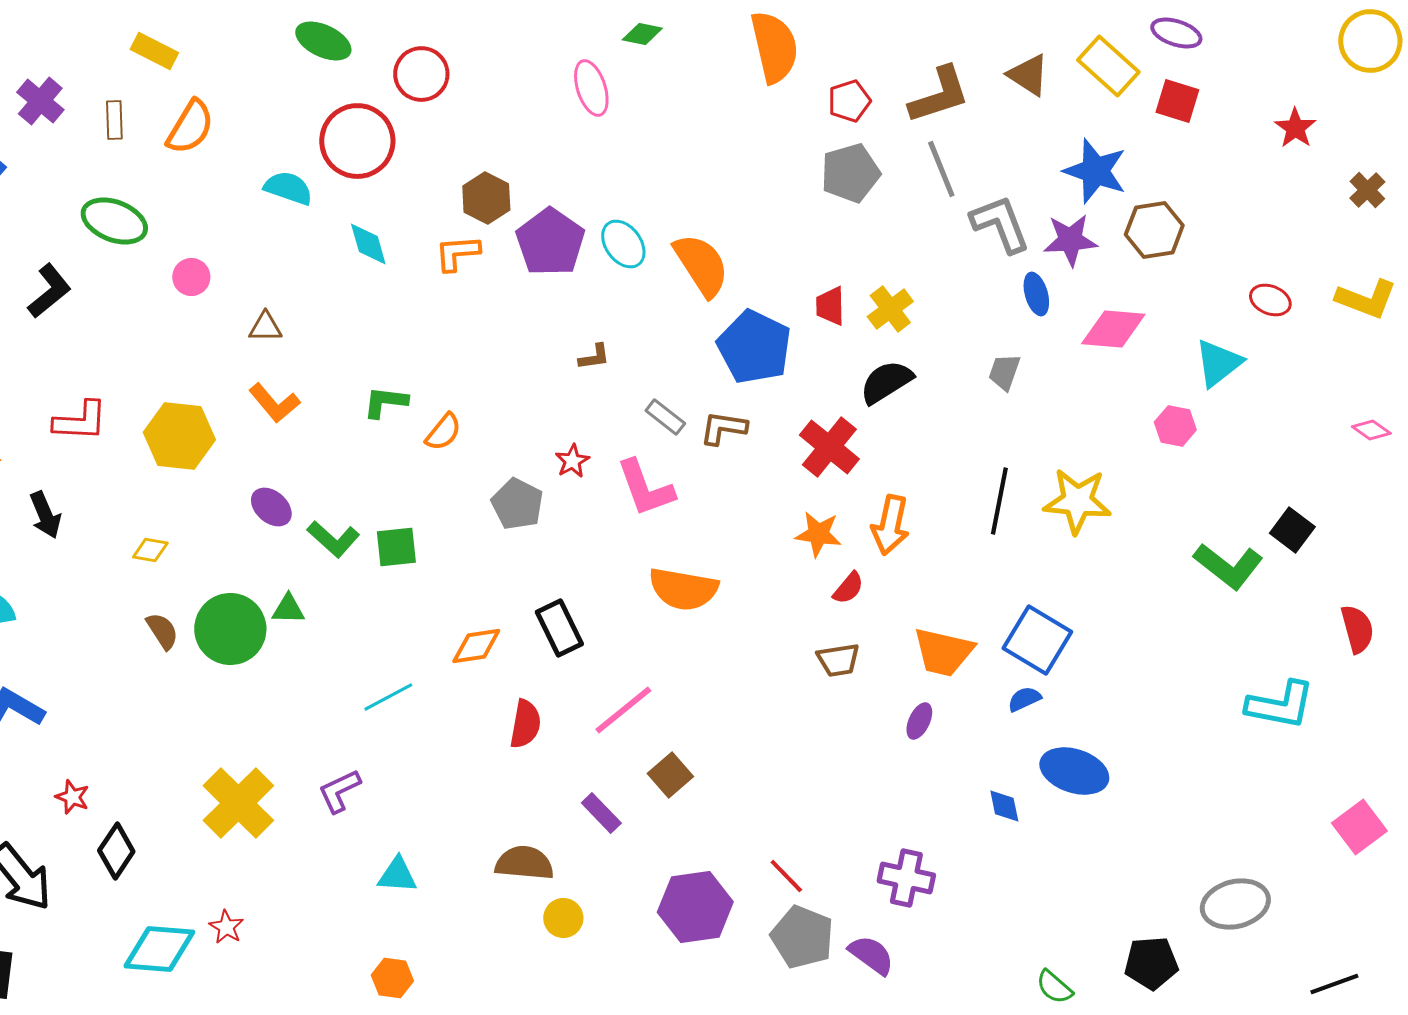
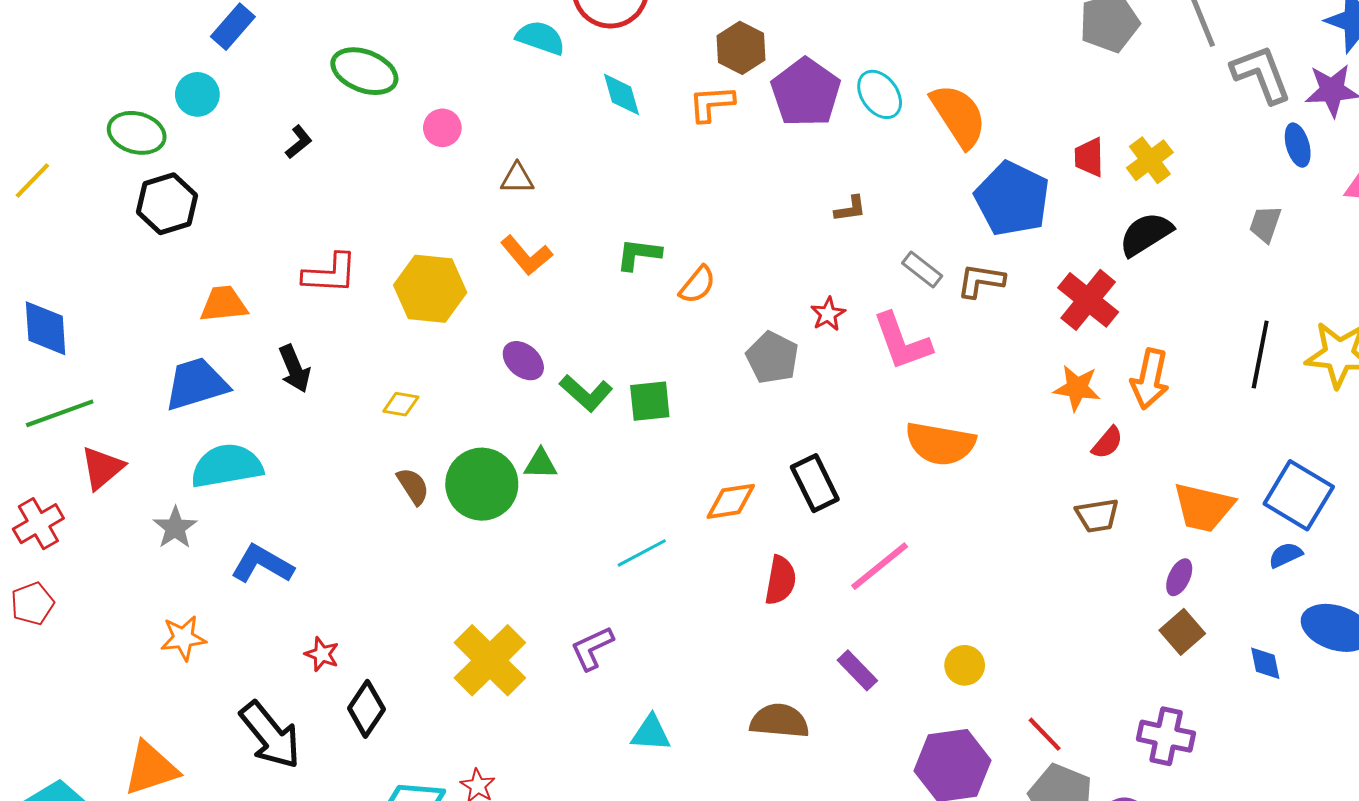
black L-shape: (49, 291) -> (299, 142), size x0.6
brown square: (670, 775) -> (1182, 632), moved
yellow circle: (563, 918) -> (965, 665), moved

